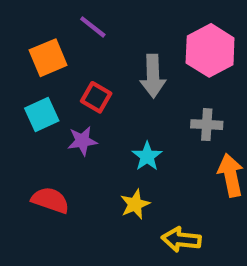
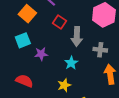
orange square: (48, 58) -> (27, 14), turned -30
gray arrow: (153, 76) -> (77, 36), moved
red square: (96, 97) -> (60, 22), moved

